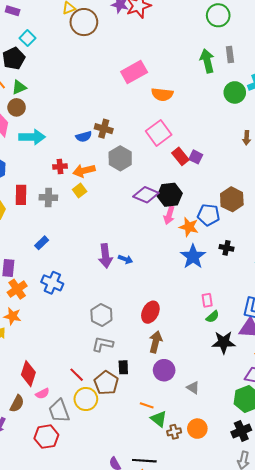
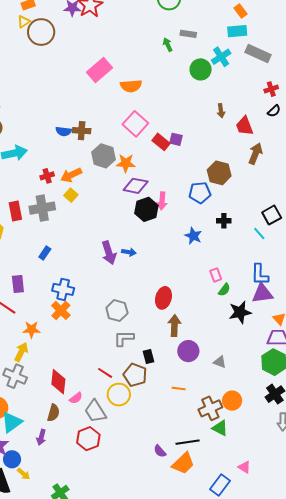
gray rectangle: (230, 54) -> (188, 34), turned -63
green arrow: (207, 61) -> (168, 45), size x0.6
blue semicircle: (84, 137) -> (64, 131), moved, turned 35
black hexagon: (170, 195) -> (146, 209), moved
gray cross: (48, 198) -> (42, 208), size x1.4
orange star: (189, 227) -> (126, 163), moved
blue star: (193, 257) -> (193, 236), size x0.7
orange cross: (17, 289) -> (61, 310), moved
green triangle: (159, 419) -> (220, 428), moved
brown cross: (174, 432) -> (210, 408), size x1.6

